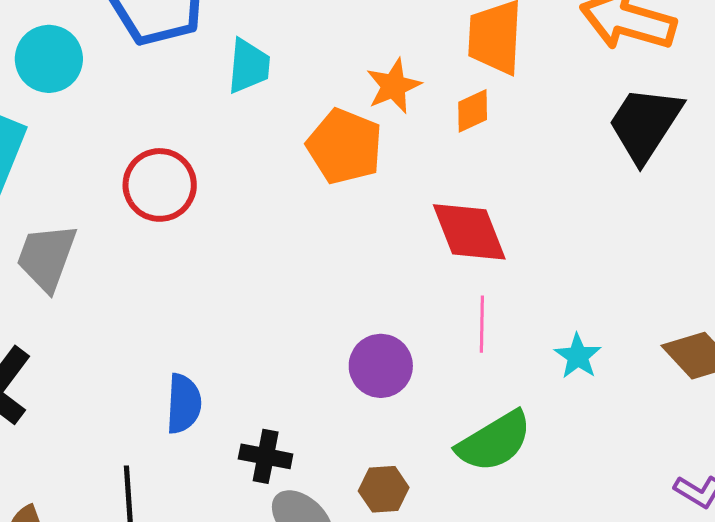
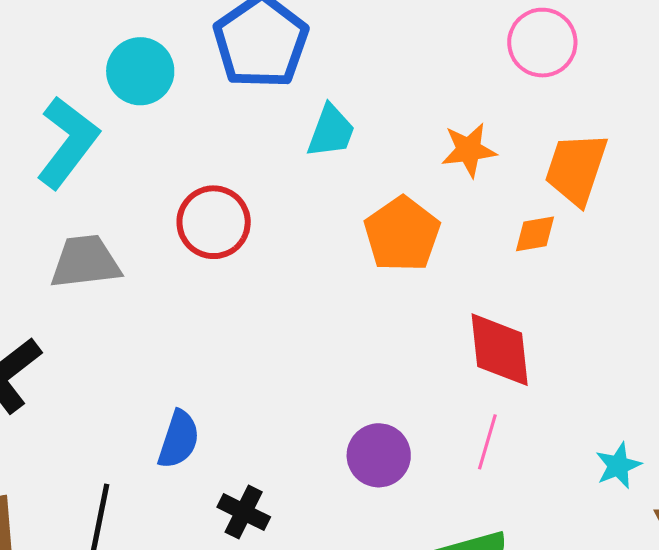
orange star: (394, 86) -> (469, 150), moved
gray trapezoid: (47, 257) -> (85, 262), turned 48
cyan star: (578, 356) -> (618, 466), moved

